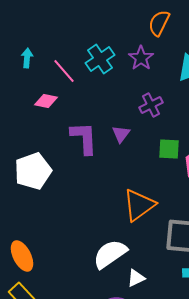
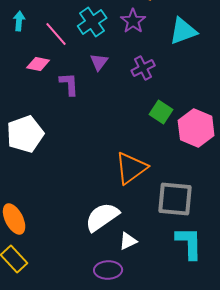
purple triangle: (121, 134) -> (99, 62), moved
purple L-shape: (84, 138) -> (69, 84), moved, size x0.7
green square: (169, 149) -> (161, 112), turned 30

